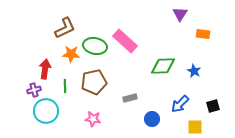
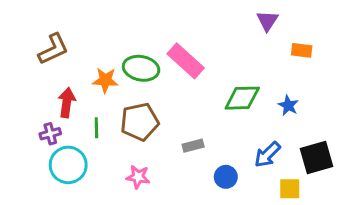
brown L-shape: (65, 28) -> (53, 49), moved
black square: (213, 106) -> (317, 158), size x1.6

